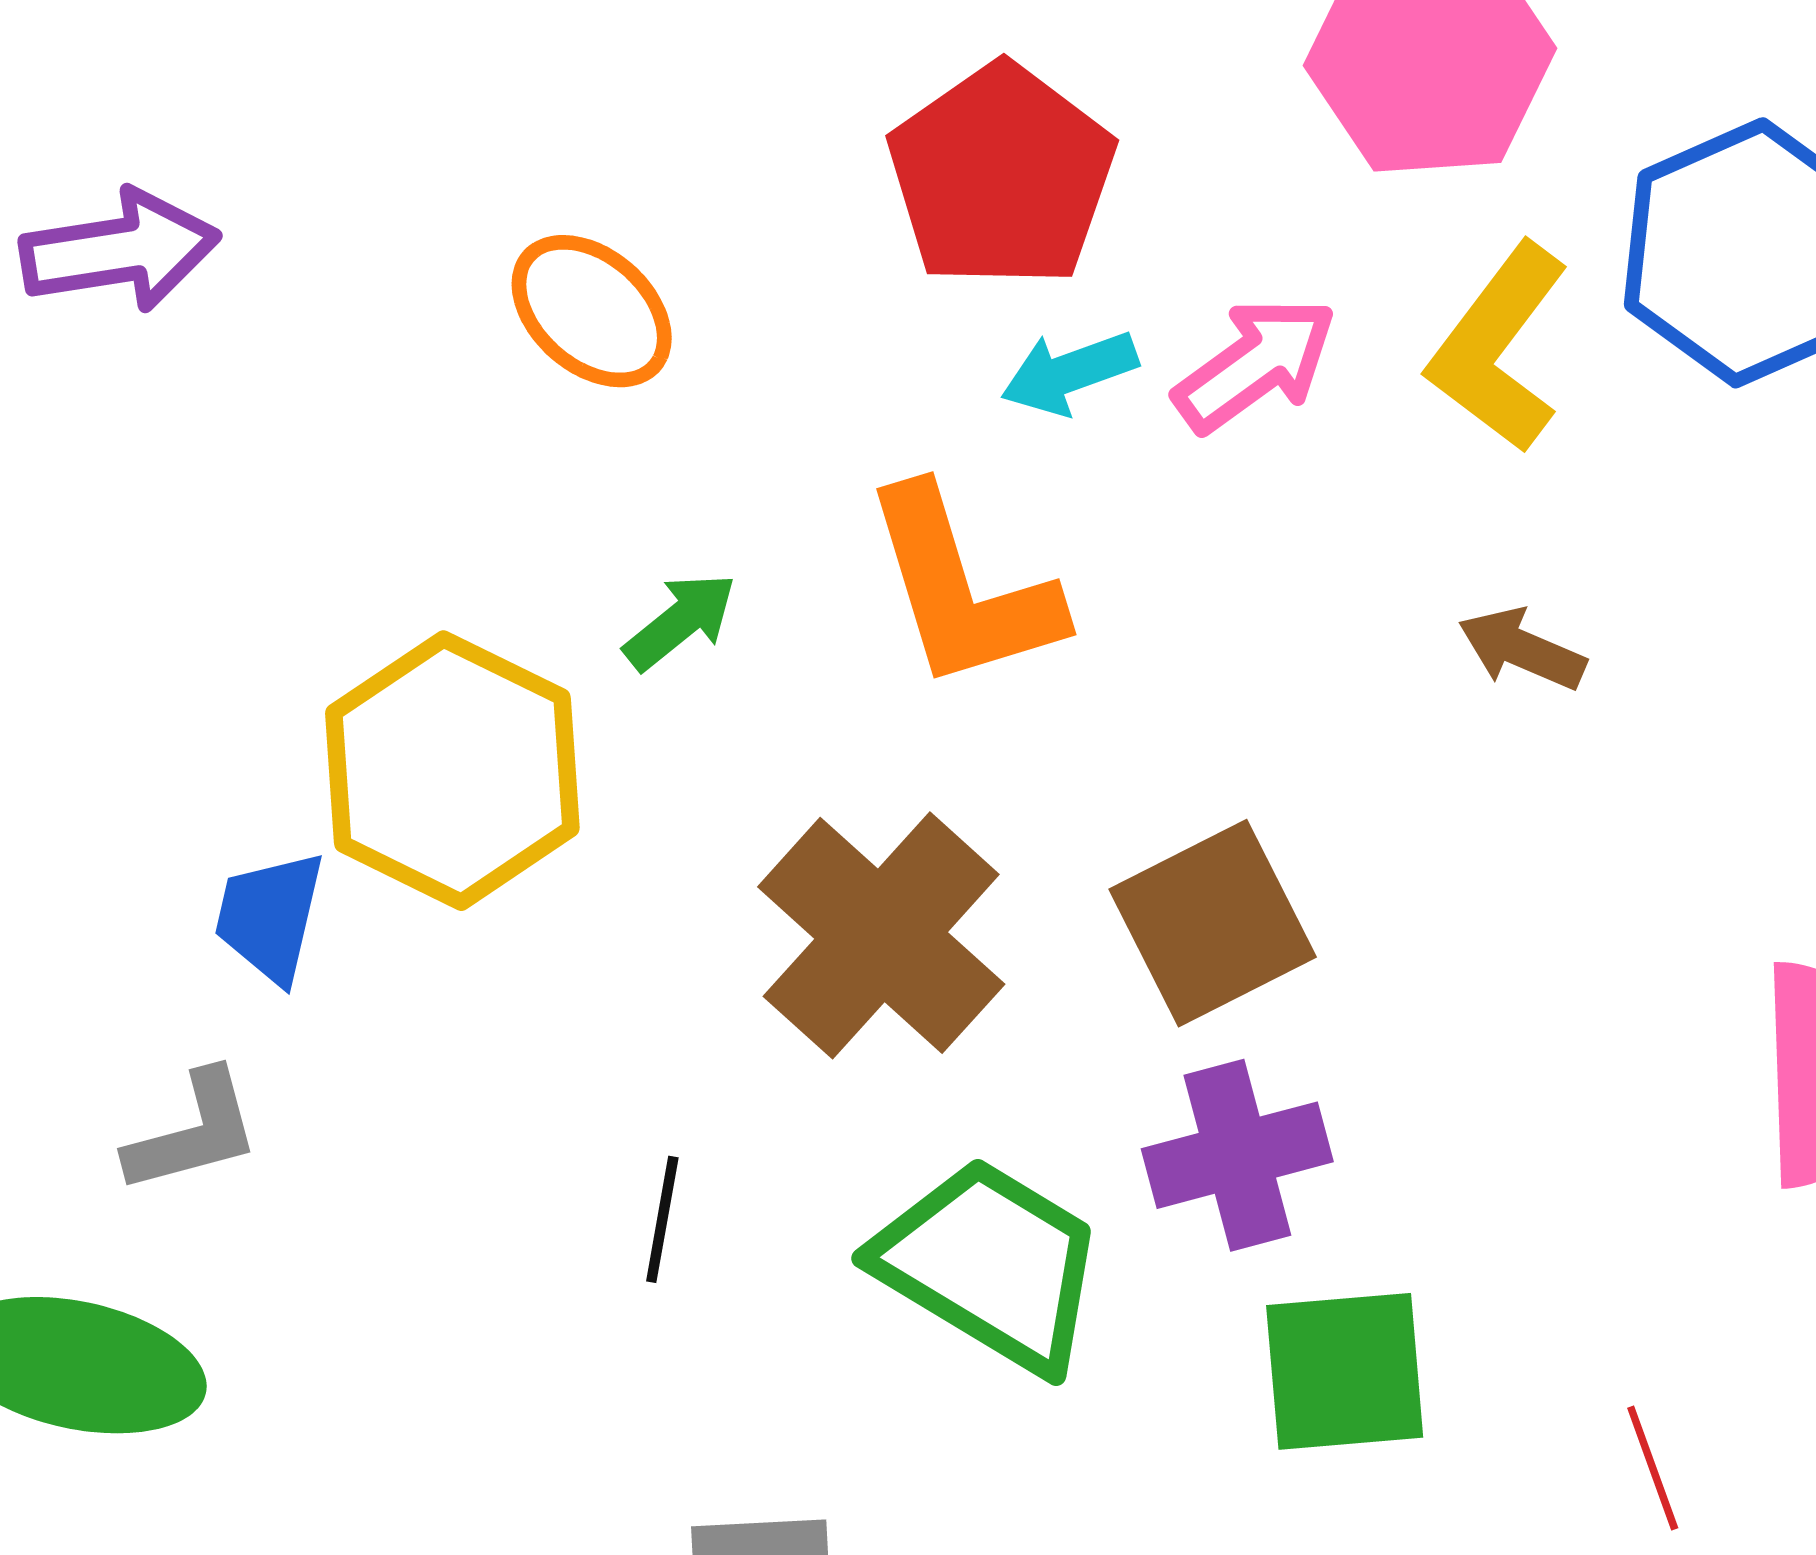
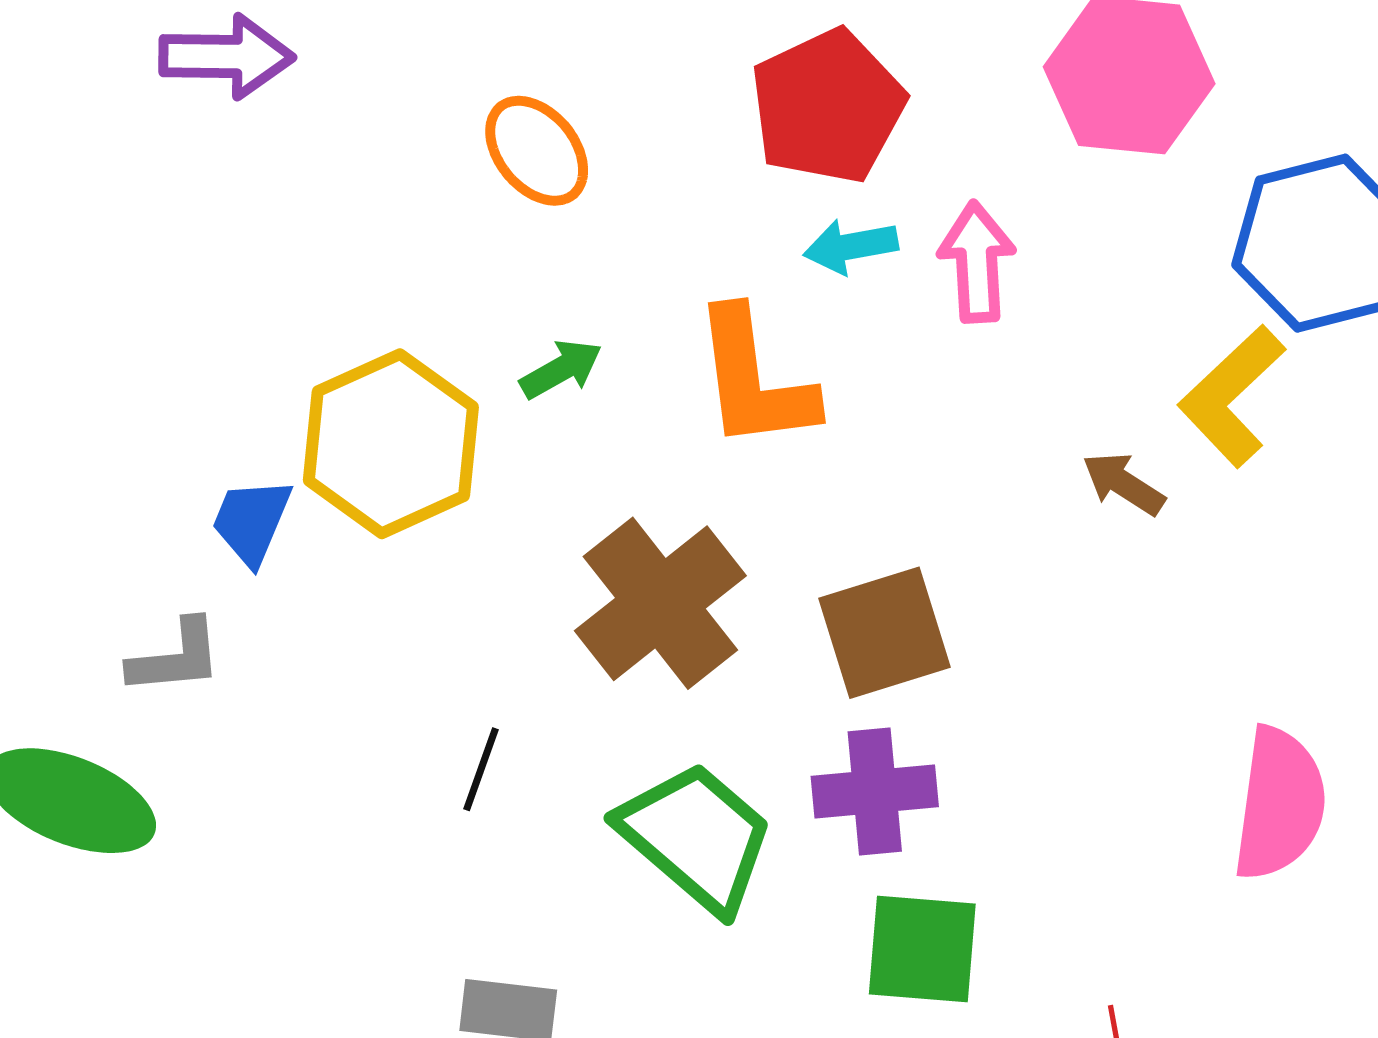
yellow L-shape: (1498, 348) -> (1232, 396), moved
pink arrow: (1255, 364) -> (977, 262), turned -67

